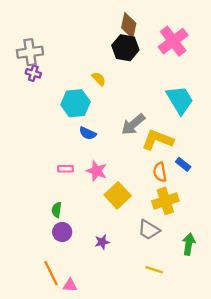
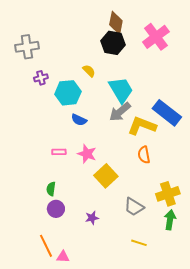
purple cross: (33, 73) -> (41, 78), moved, turned -32
cyan trapezoid: (180, 100) -> (121, 90), moved
blue rectangle: (183, 164) -> (167, 113), moved, size x2.0
yellow cross: (165, 201) -> (168, 194), moved

